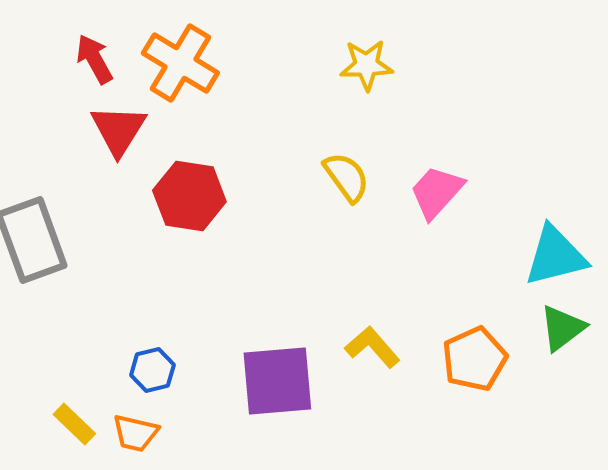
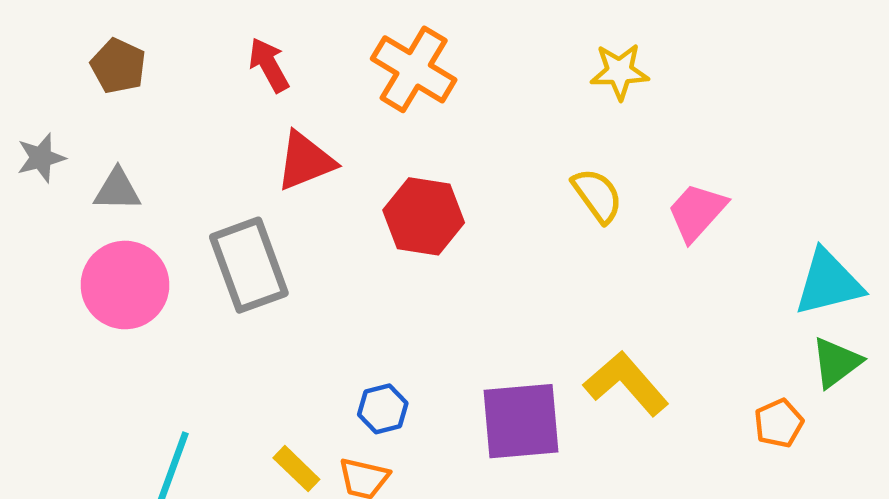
red arrow: (94, 59) -> (269, 65), moved
red triangle: (118, 130) -> (305, 161), moved, turned 36
yellow L-shape: (372, 347) -> (626, 383), size x1.4
orange pentagon: (474, 359) -> (779, 423), moved, size x0.7

